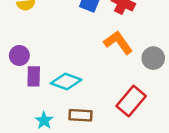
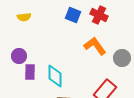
cyan diamond: (66, 81) -> (55, 76), turned 70

